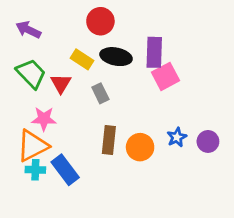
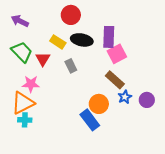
brown rectangle: (109, 140) -> (115, 80), moved, turned -54
blue rectangle: (65, 170) -> (90, 120), moved

